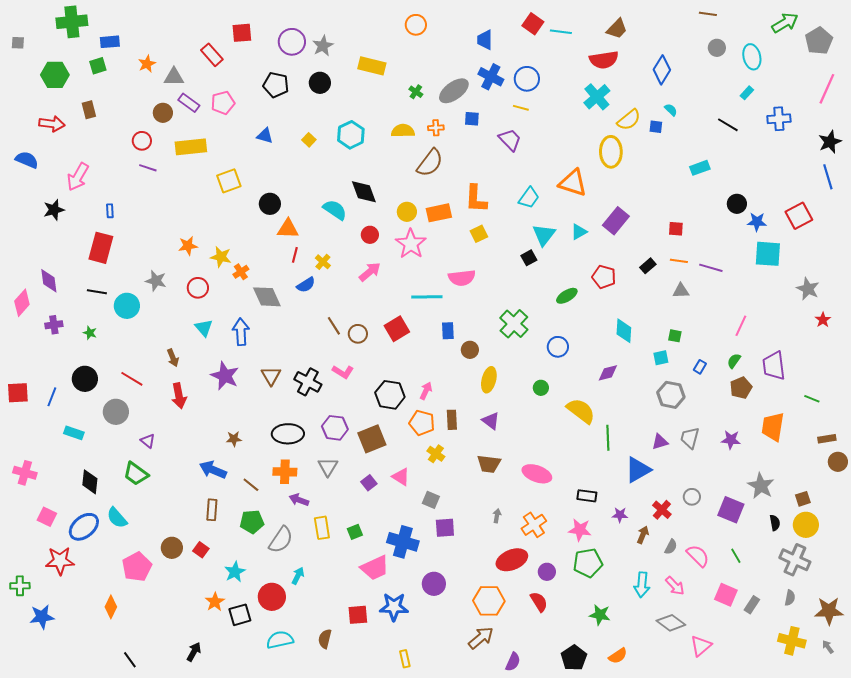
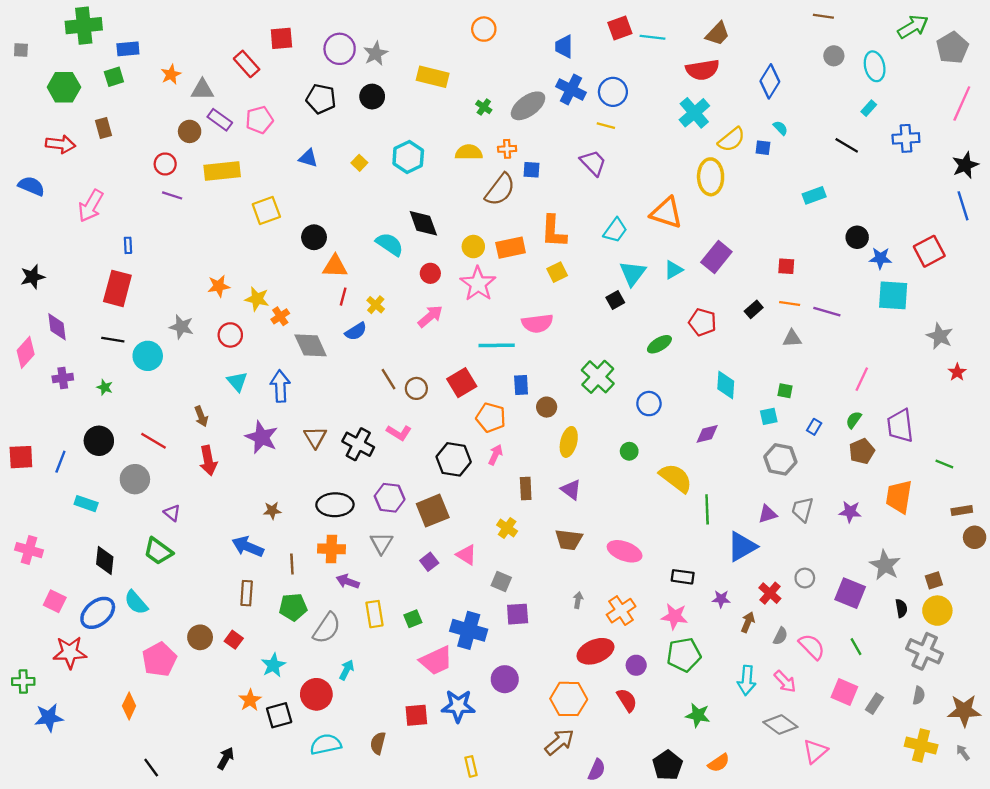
red square: (533, 24) -> (620, 28), turned 35
blue square: (472, 119) -> (531, 170), moved
black star: (54, 210) -> (33, 277), moved
orange pentagon: (422, 423) -> (491, 418), moved
brown line: (251, 485) -> (292, 564), turned 48

